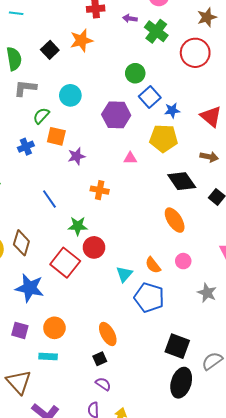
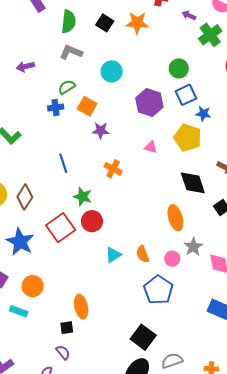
black square: (50, 50) -> (105, 23), turned -30
green semicircle: (41, 116) -> (67, 87), moved
gray star: (207, 293) -> (193, 247), moved
blue pentagon: (149, 298) -> (158, 290), moved

